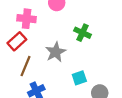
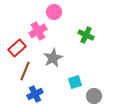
pink cross: (27, 19) -> (38, 31), moved, turned -36
green cross: (82, 33) -> (86, 35), moved

